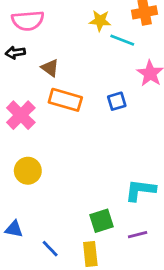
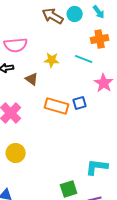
yellow star: (100, 21) -> (52, 60), moved
orange rectangle: (65, 100) -> (57, 106), moved

